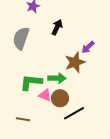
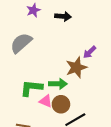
black arrow: (57, 27) -> (63, 16), moved, turned 70
gray semicircle: (21, 38) -> (21, 43), turned 30

